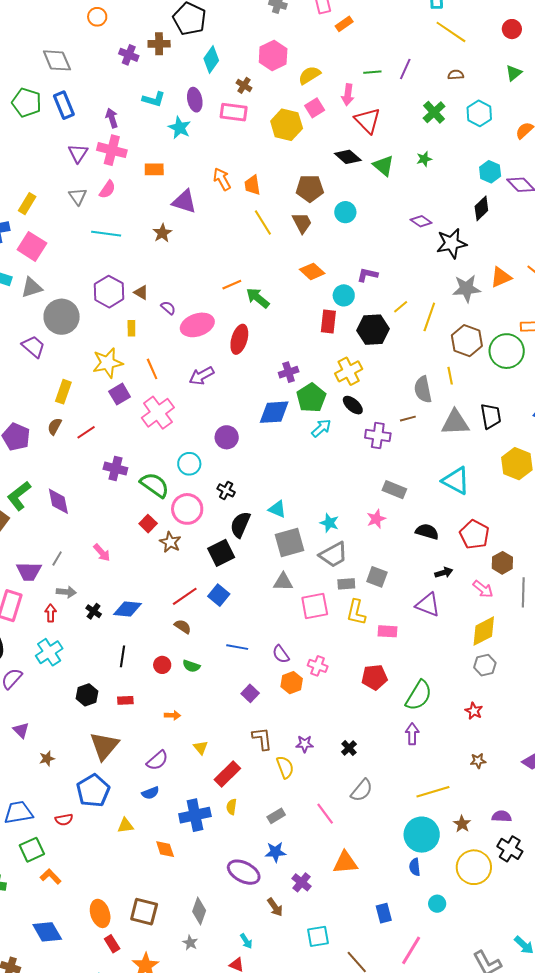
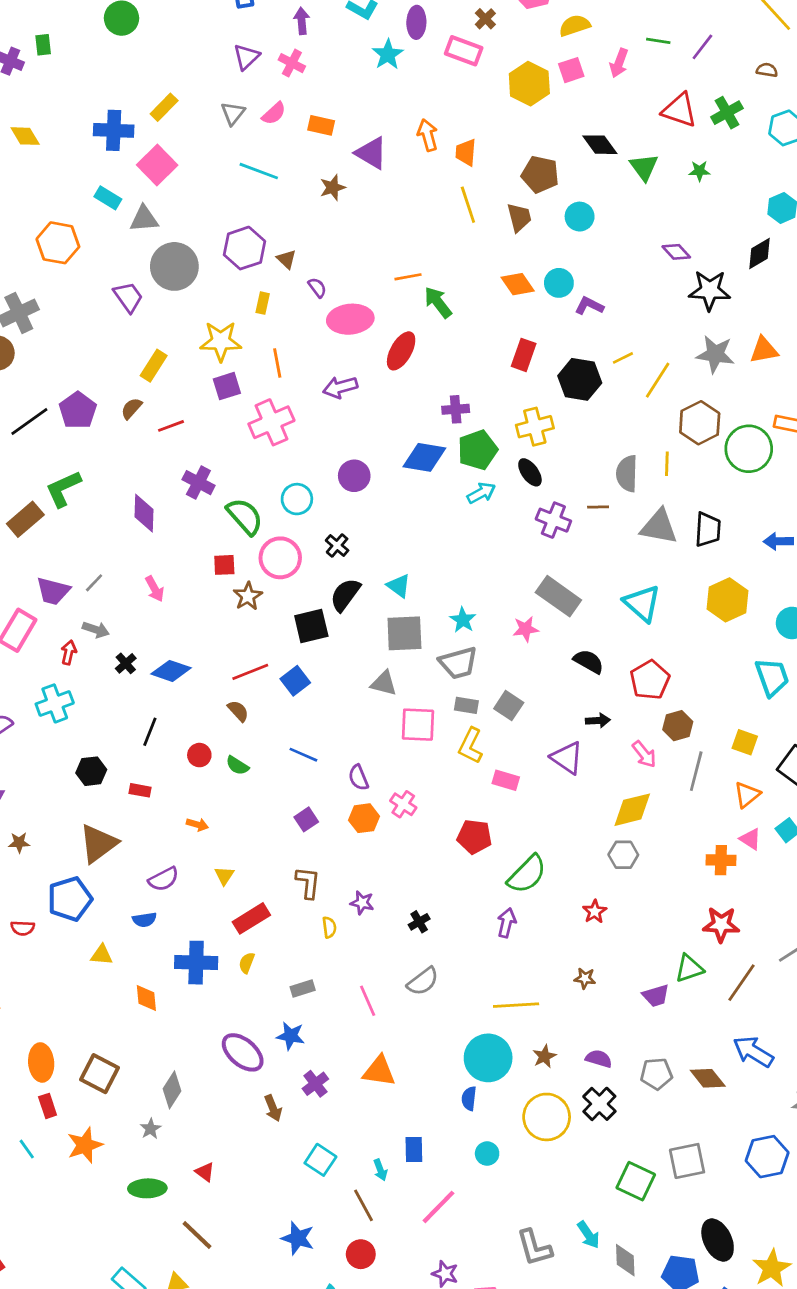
red triangle: (367, 121) -> (679, 110), moved, turned -40
pink cross: (112, 150) -> (292, 63), size x0.7
orange rectangle: (154, 169) -> (321, 125), moved
cyan circle: (344, 295) -> (559, 283), moved
gray rectangle: (394, 490) -> (558, 596), size x1.4
purple diamond: (58, 501) -> (144, 513), moved
red square: (148, 524) -> (224, 565), turned 30
yellow semicircle: (285, 767) -> (329, 927), size x0.7
cyan square: (318, 936) -> (320, 1160), turned 30
cyan arrow: (246, 941) -> (380, 1170), moved

